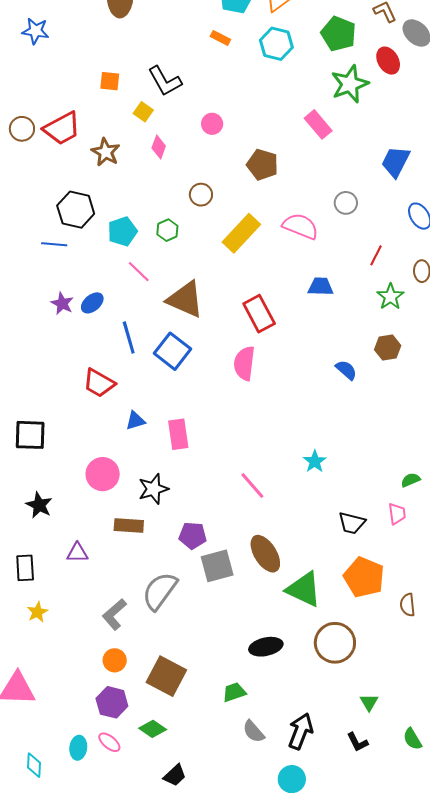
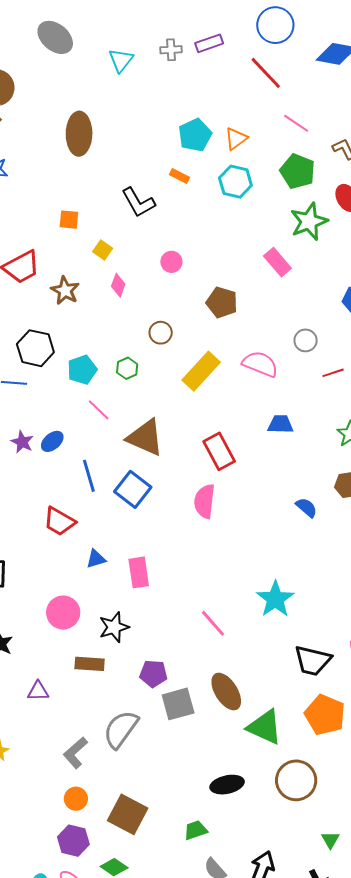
black L-shape: (165, 81) -> (138, 202), moved
red line: (376, 255) -> (333, 373), moved, turned 45
cyan star: (315, 461) -> (275, 599), size x1.6
black trapezoid: (352, 523) -> (313, 661), size x1.4

